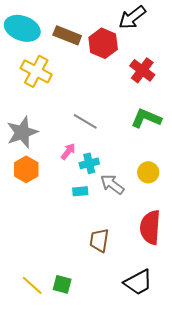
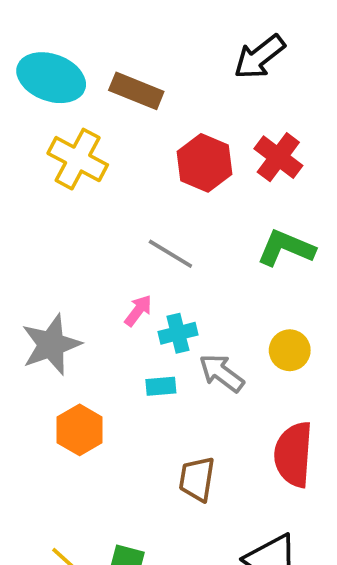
red hexagon: (103, 43) -> (204, 163), moved
gray star: (22, 132) -> (51, 345), moved
orange hexagon: (26, 169) -> (80, 430), moved

